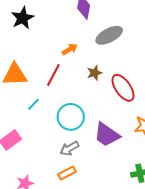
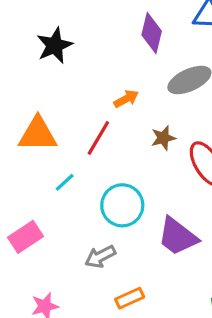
gray arrow: (69, 148) -> (100, 257), moved
orange rectangle: (67, 173) -> (130, 298), moved

